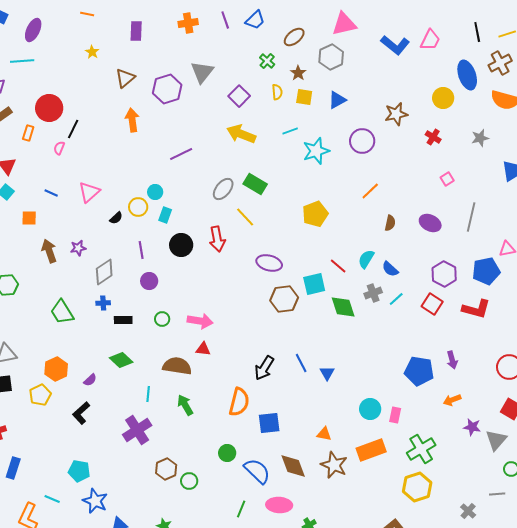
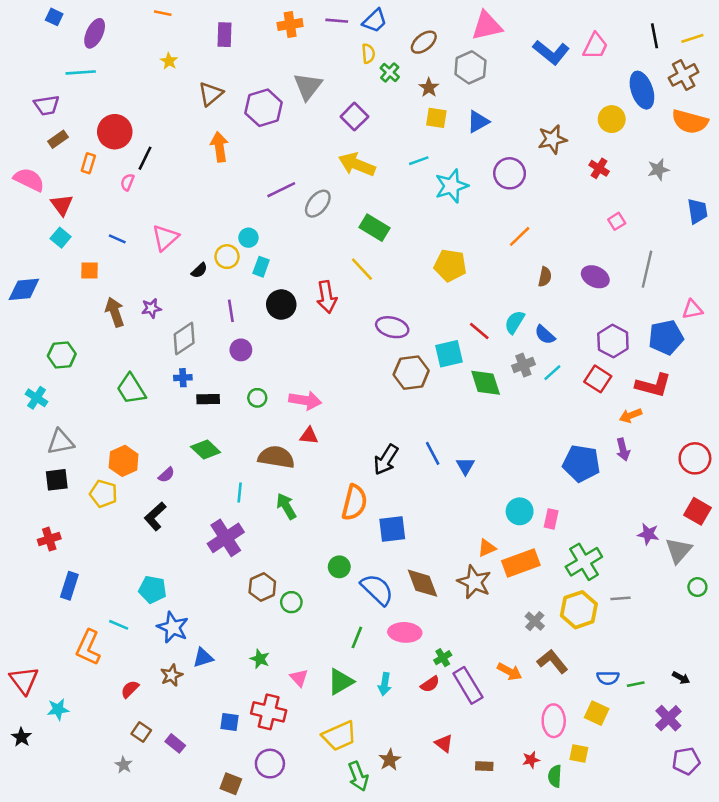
purple line: (225, 20) -> (337, 21), turned -66
yellow semicircle: (277, 92) -> (368, 54), moved
gray ellipse: (223, 189) -> (318, 204), moved
yellow pentagon: (315, 214) -> (450, 265), turned 30
yellow pentagon: (40, 395) -> (103, 494), turned -30
orange arrow: (452, 400) -> (631, 415), moved
orange triangle: (324, 434) -> (487, 548), moved, turned -35
gray line: (497, 494) -> (621, 598), moved
gray cross: (468, 511) -> (535, 621), moved

